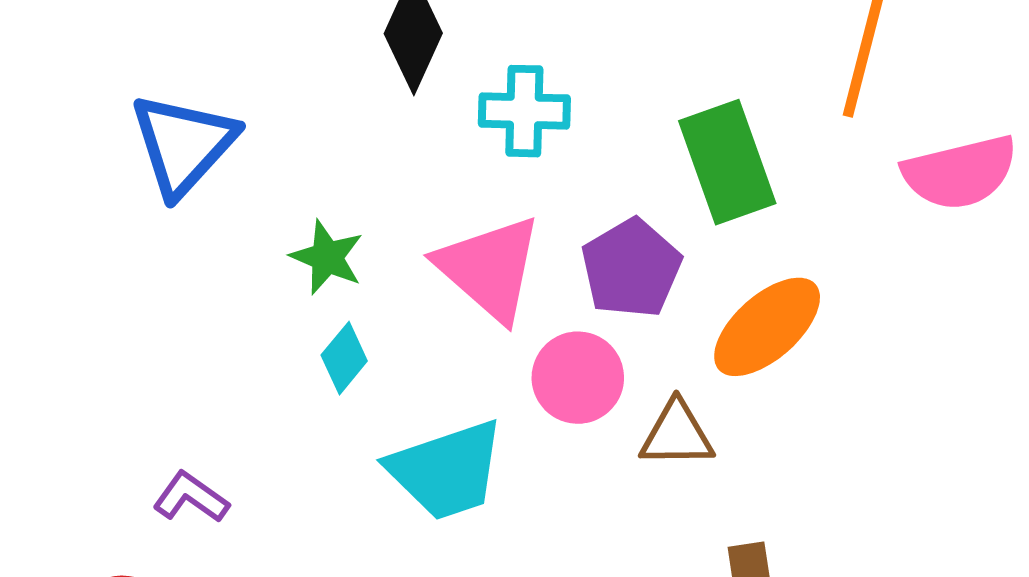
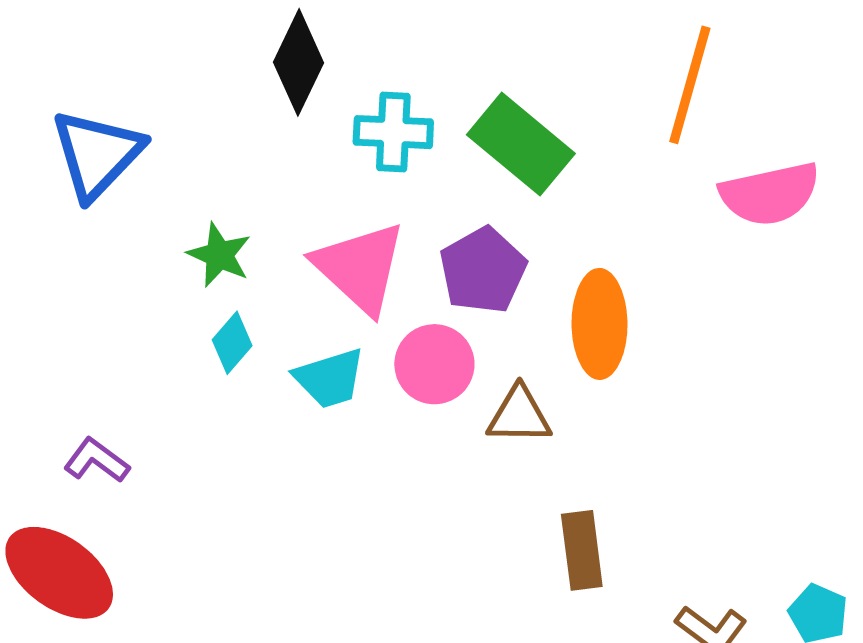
green rectangle: (727, 162) -> (521, 144), moved, turned -32
orange ellipse: (767, 327) -> (600, 324), turned -50
cyan trapezoid: (446, 470) -> (330, 378), moved, size x0.7

